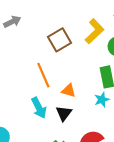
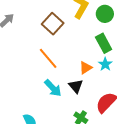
orange triangle: (69, 91) -> (86, 68), moved, turned -32

